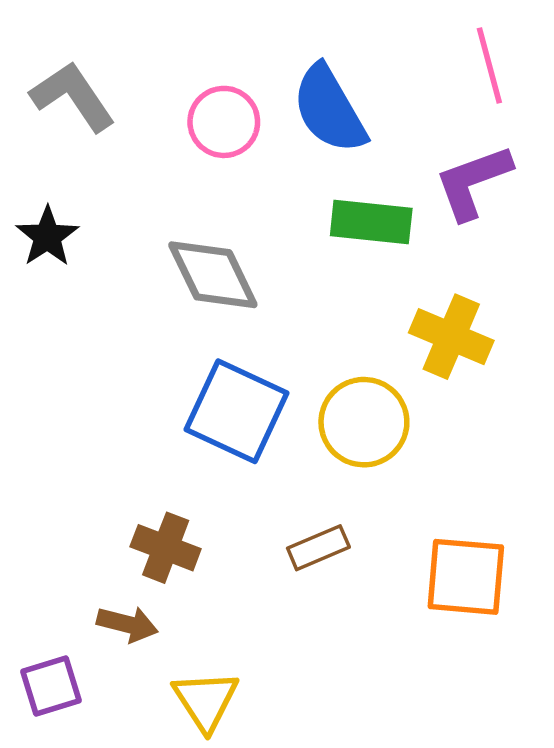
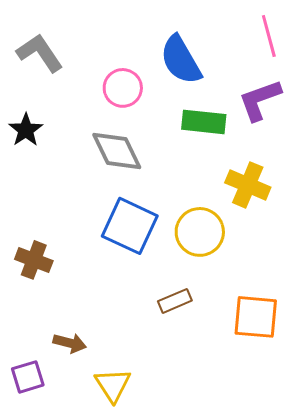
pink circle: (224, 122) -> (123, 88), moved
brown cross: (166, 548) -> (34, 260), moved

